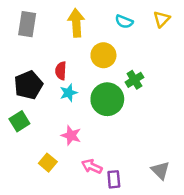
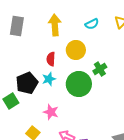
cyan semicircle: (124, 22) -> (92, 24), turned -48
red semicircle: (61, 71) -> (51, 59), moved
black pentagon: (28, 85) -> (27, 83), moved

